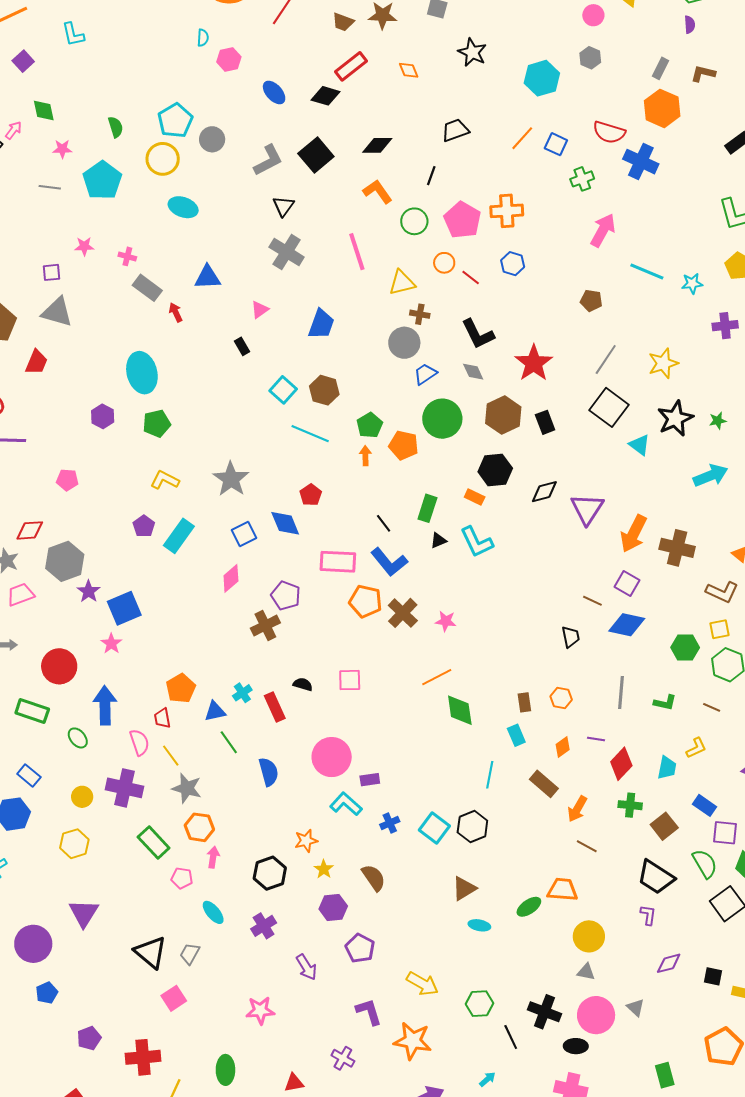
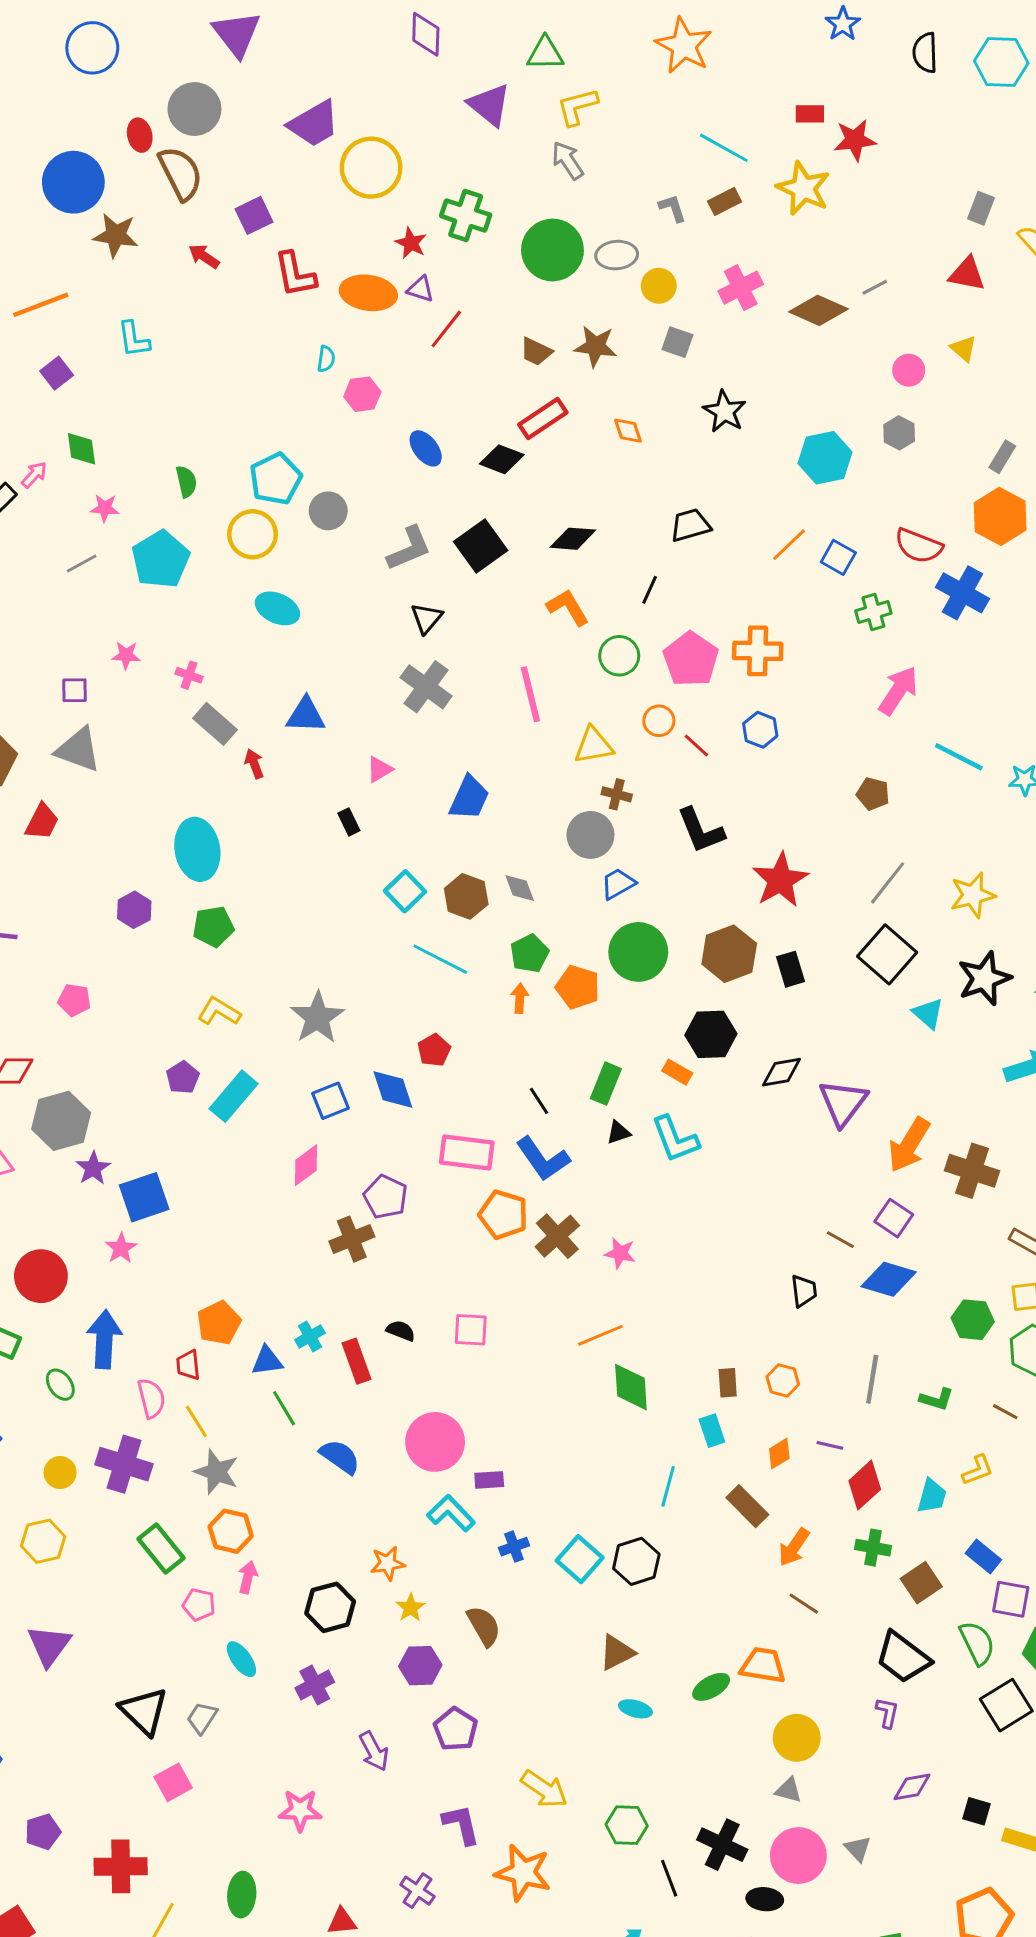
gray line: (50, 187) -> (82, 563), turned -40
gray diamond: (473, 372) -> (520, 888), moved
blue semicircle: (269, 772) -> (340, 1457), turned -44

